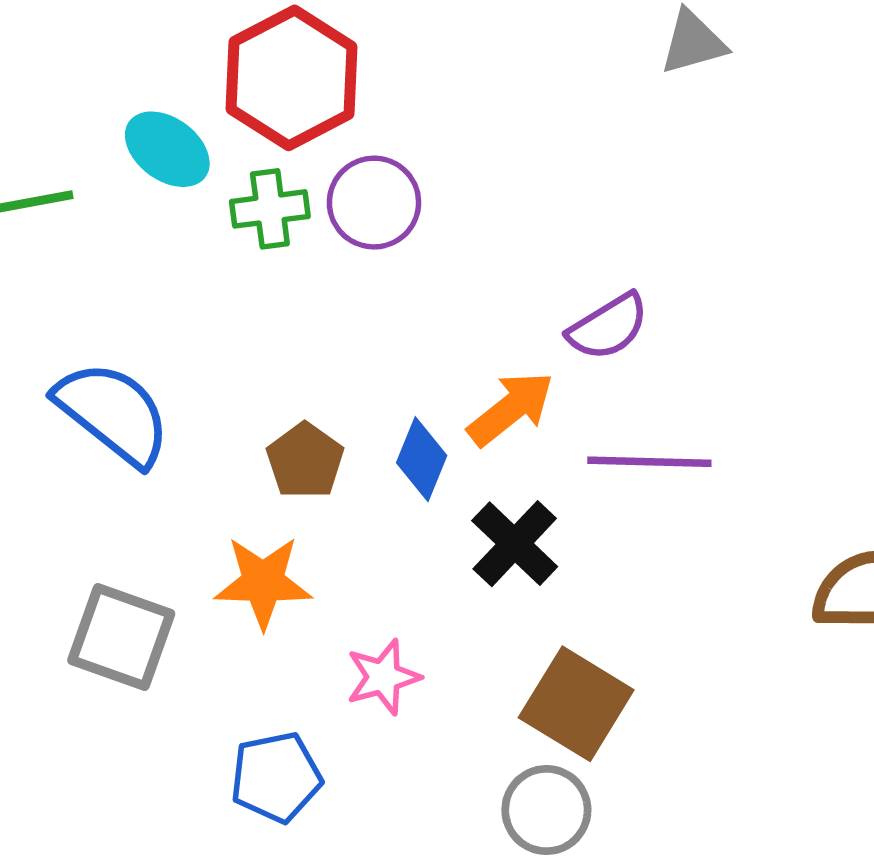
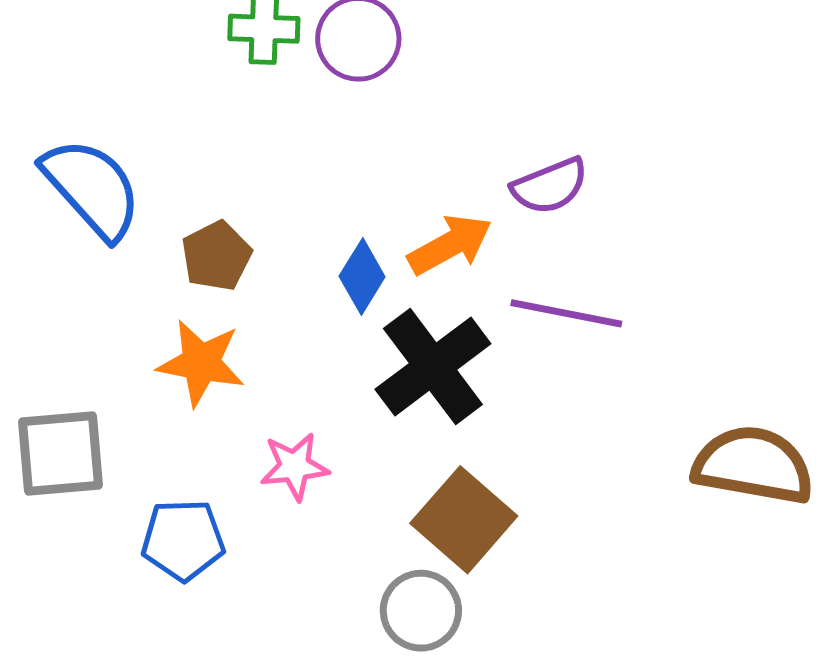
brown pentagon: (305, 461) -> (216, 256), moved
black cross: (515, 544) -> (433, 367), size x1.4
gray square: (121, 637) -> (61, 453), moved, turned -34

